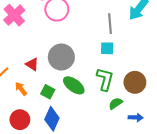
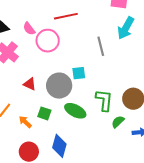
cyan square: (107, 48) -> (79, 73), moved
red triangle: (32, 64) -> (30, 84), moved
green square: (48, 92) -> (44, 113), moved

